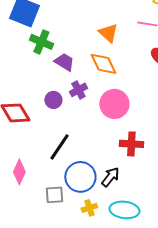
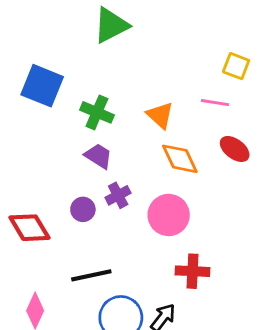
green cross: (41, 42) -> (97, 112), moved
orange diamond: (103, 64) -> (180, 159), moved
black line: (59, 147) -> (91, 275), turned 44

